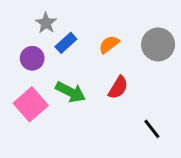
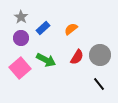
gray star: (46, 23) -> (21, 17), moved
gray circle: (158, 44) -> (100, 55), moved

